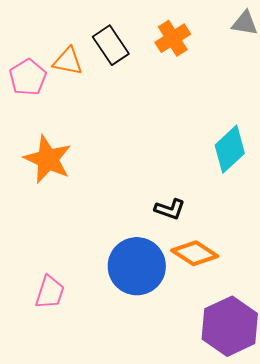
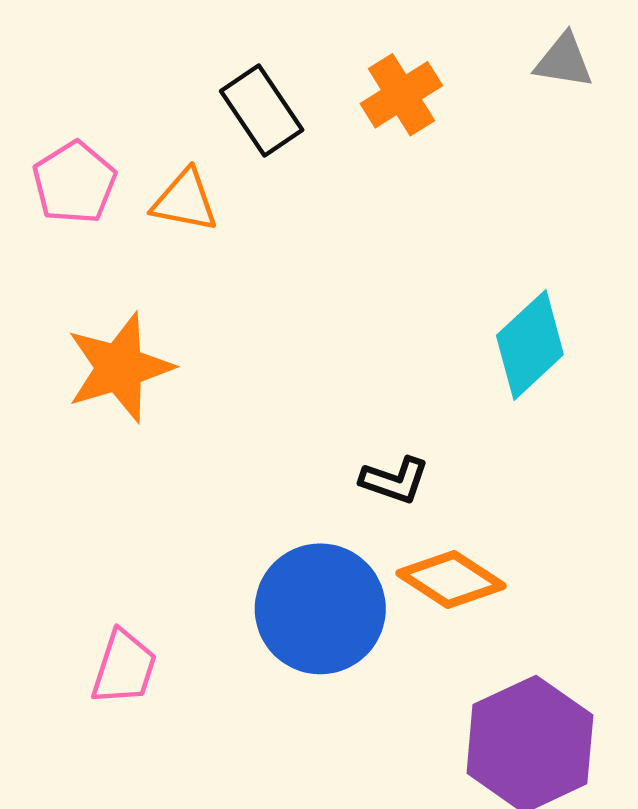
orange triangle: (68, 61) -> (185, 201), moved
orange star: (48, 159) -> (120, 368), turned 30

